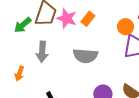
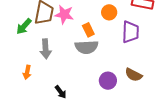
orange rectangle: (88, 19) -> (88, 30), moved, turned -56
orange circle: (126, 27) -> (109, 12), moved

